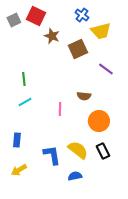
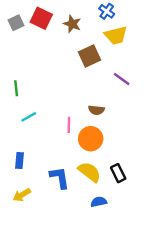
blue cross: (82, 15) -> (107, 11), moved
brown star: (52, 36) -> (72, 24), moved
green line: (24, 79) -> (16, 88), moved
orange circle: (99, 121) -> (91, 139), moved
blue semicircle: (75, 176) -> (99, 202), moved

